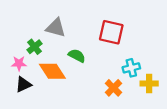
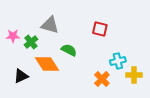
red square: (111, 32) -> (100, 29), size x0.7
pink star: (19, 63) -> (13, 36), moved

